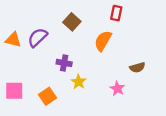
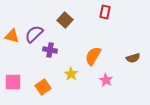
orange semicircle: (103, 41) -> (93, 56), moved
purple cross: (64, 63) -> (50, 50), moved
brown semicircle: (137, 67) -> (133, 58), moved

